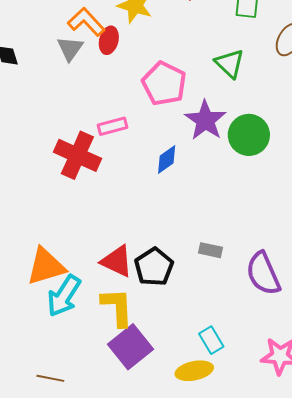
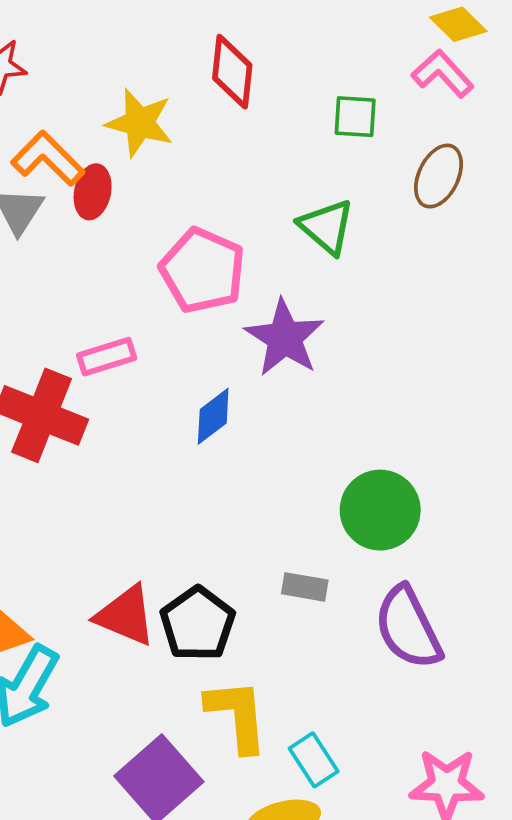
green circle: (249, 135) -> (380, 510), moved
yellow L-shape: (117, 307) -> (237, 715), moved

